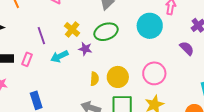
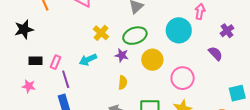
purple line: (41, 36) -> (66, 79), moved
purple star: (85, 49) -> (122, 55), moved
yellow circle: (118, 77) -> (152, 60), moved

